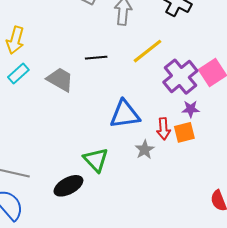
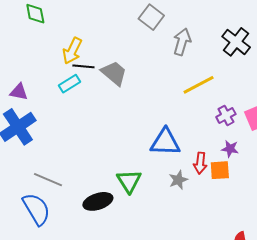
black line: (96, 58) -> (83, 66), moved
purple cross: (180, 77) -> (226, 115), size x0.6
gray trapezoid: (60, 80) -> (114, 73), moved

